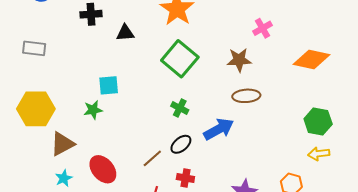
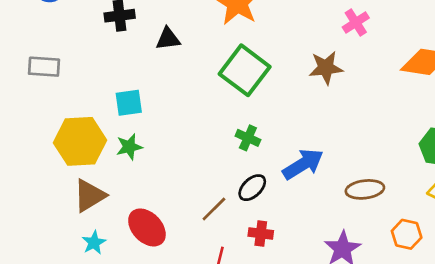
cyan square: (109, 85) -> (129, 103), moved
brown ellipse: (246, 96) -> (365, 189), moved
yellow hexagon: (36, 109) -> (80, 141), moved

